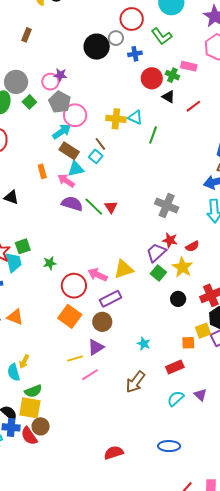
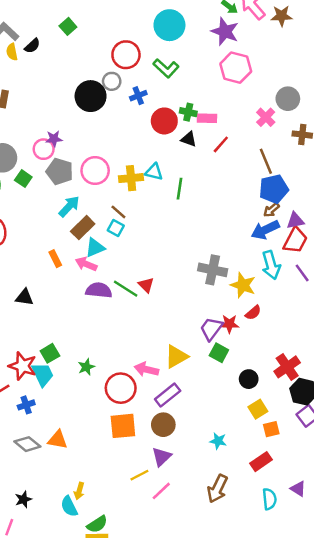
pink rectangle: (189, 66) -> (207, 118), moved
pink circle: (75, 115) -> (95, 171), moved
brown rectangle: (69, 151) -> (83, 228), turned -66
red star: (170, 240) -> (229, 324), moved
yellow star: (182, 267) -> (243, 285), moved
orange square: (70, 316) -> (123, 426), turned -30
yellow square: (203, 331) -> (258, 409), moved
cyan semicircle: (176, 398) -> (269, 499), turned 138

